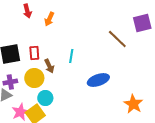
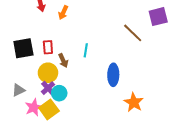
blue ellipse: (98, 80) -> (113, 75), turned -70
purple cross: (10, 82) -> (48, 88), moved, turned -32
orange star: (133, 104) -> (134, 102), moved

